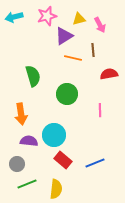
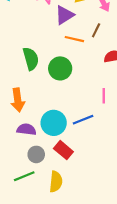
brown line: (93, 50) -> (96, 30), turned 32
green circle: (67, 94) -> (60, 68), moved
blue line: (95, 163) -> (83, 120), moved
gray circle: (17, 164) -> (36, 154), moved

